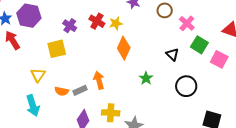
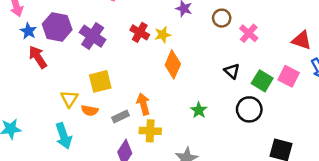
purple cross: (70, 26) -> (93, 36), moved, size x1.5
green square: (199, 45) -> (262, 81), moved
yellow square: (57, 49) -> (100, 81), moved
green star: (146, 78) -> (199, 110), moved
orange semicircle: (62, 91) -> (90, 110), moved
yellow cross: (111, 113) -> (150, 131), moved

